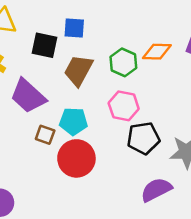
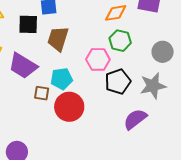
green hexagon: (123, 62) -> (120, 41), moved

